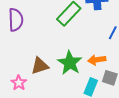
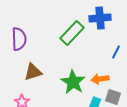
brown triangle: (40, 66) -> (33, 72), moved

